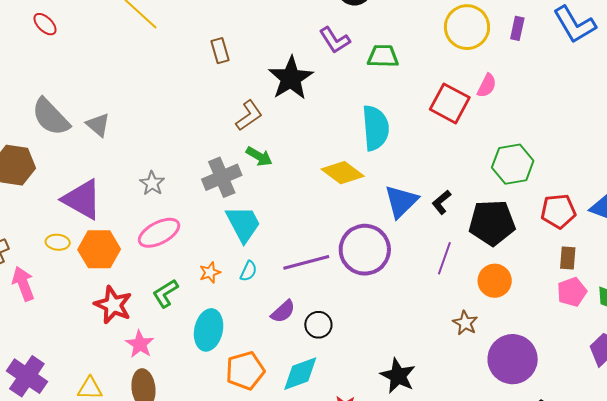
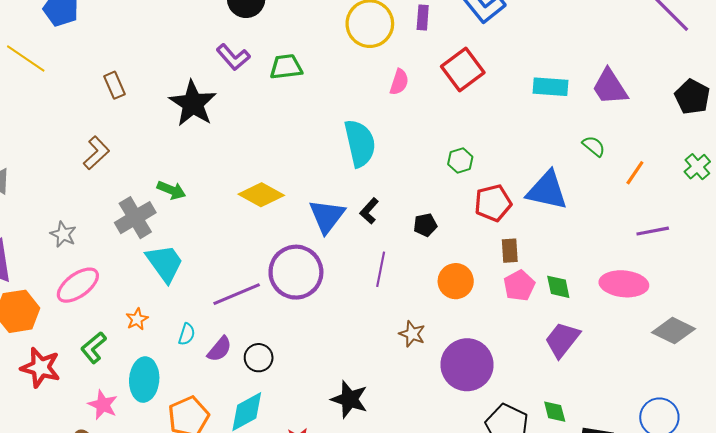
red square: (450, 103) -> (463, 70), moved, turned 33
brown L-shape: (249, 116) -> (96, 153), moved
cyan semicircle: (375, 128) -> (360, 143), moved
green hexagon: (513, 164) -> (460, 161), moved, size x0.6
black pentagon: (492, 223) -> (425, 225), size x0.5
cyan semicircle: (248, 271) -> (187, 334), moved
orange circle: (495, 281) -> (456, 281), moved
pink star: (140, 344) -> (103, 405), moved

